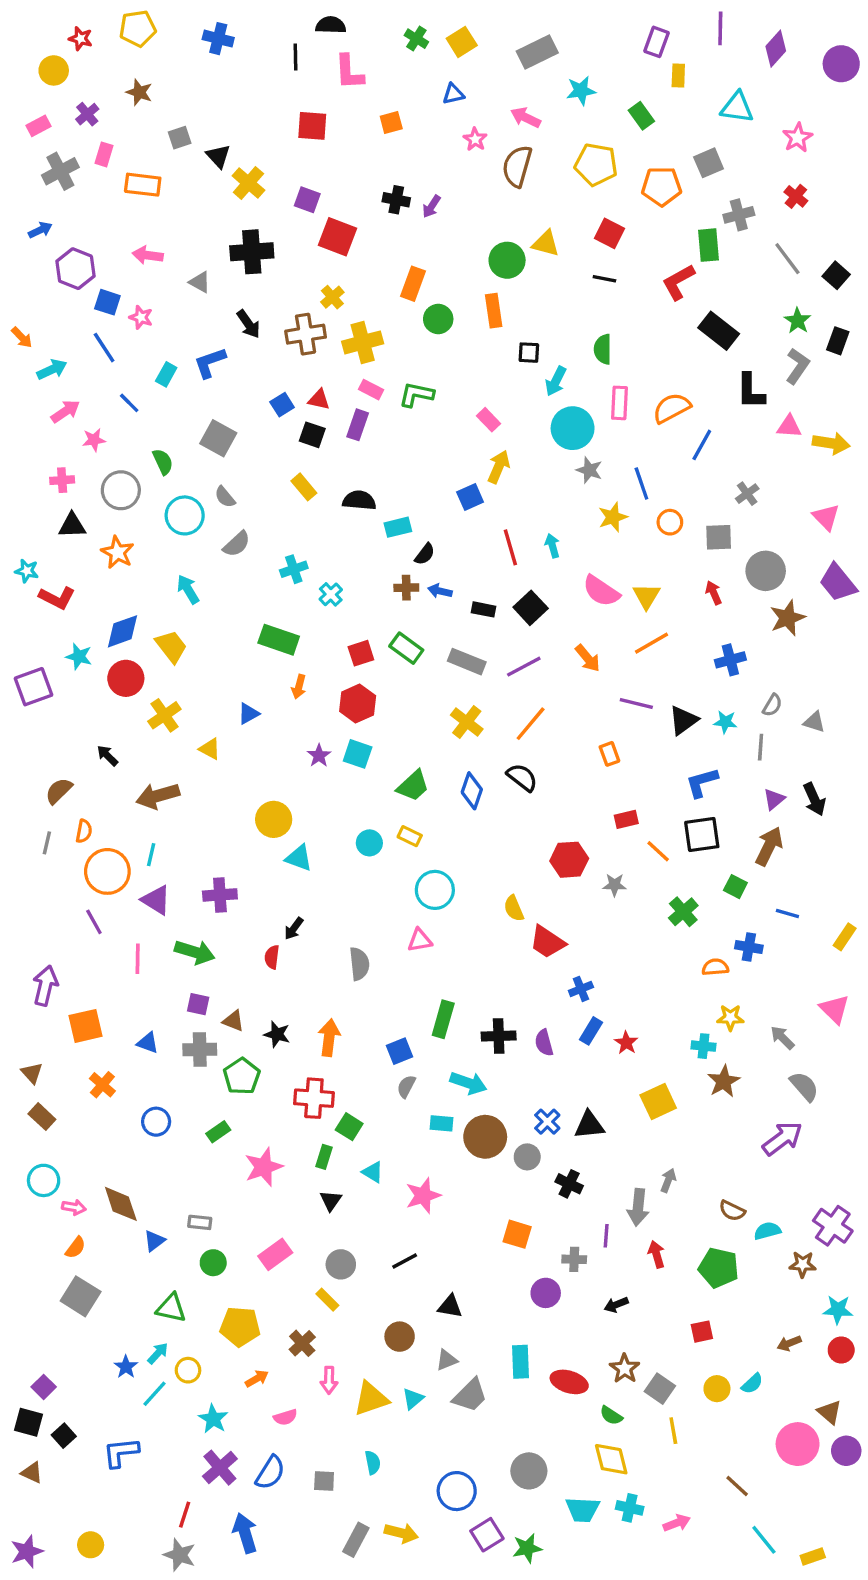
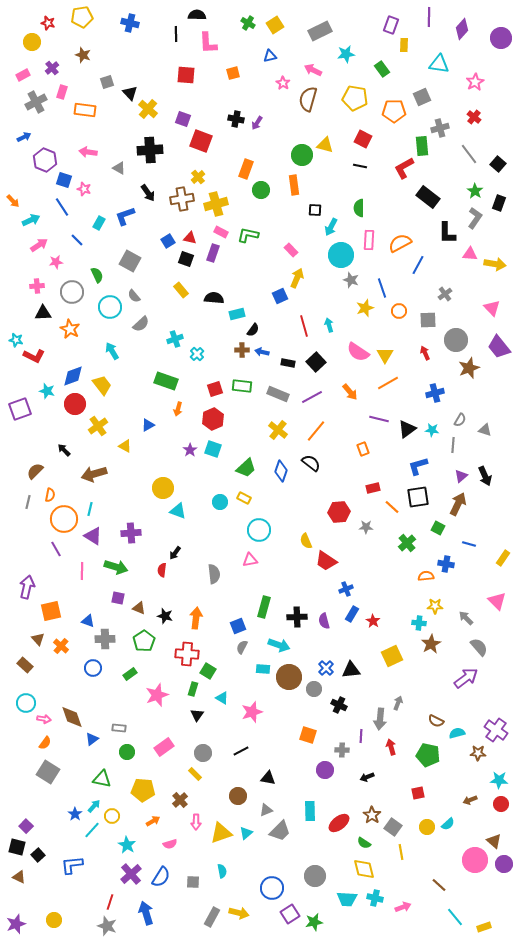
green rectangle: (406, 648) -> (242, 386), turned -30
gray cross: (200, 1049) -> (105, 639), moved
brown triangle: (32, 1073) -> (38, 639), moved
red ellipse: (569, 1382) -> (339, 823), turned -55

